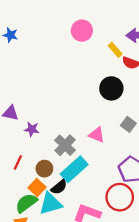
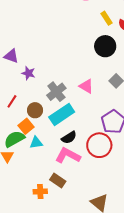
yellow rectangle: (115, 50) -> (107, 18), moved
black semicircle: (59, 187) -> (69, 138), moved
cyan triangle: (51, 204) -> (36, 143), size x0.6

